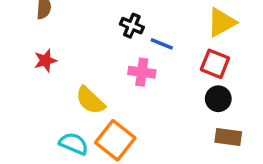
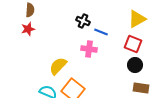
red star: (45, 61) -> (28, 29), moved
yellow semicircle: (90, 100) -> (58, 66), turned 90

